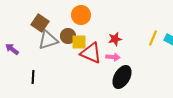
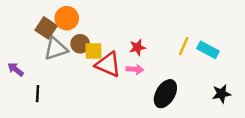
orange circle: (81, 15) -> (67, 18), moved
purple arrow: (12, 49) -> (16, 69), moved
black ellipse: (122, 77) -> (165, 94), moved

